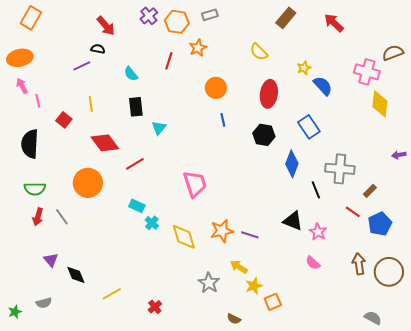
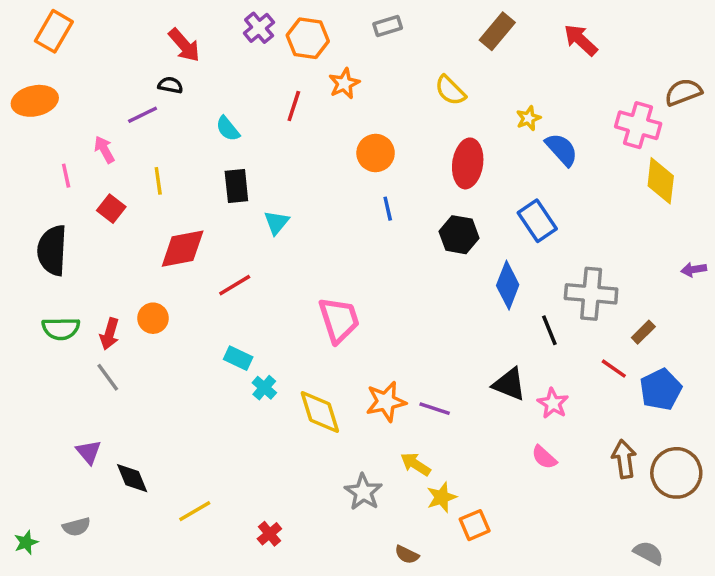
gray rectangle: (210, 15) -> (388, 26), moved
pink arrow: (22, 86) -> (104, 150), moved
red diamond: (105, 143) -> (183, 249), turned -64
orange circle: (88, 183) -> (153, 318), size x0.6
red arrow: (38, 217) -> (110, 334), moved

